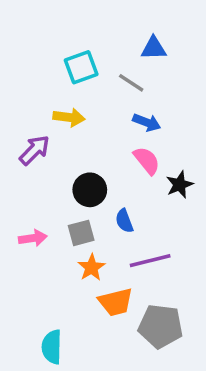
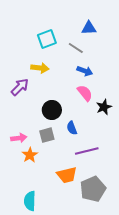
orange star: (91, 267) -> (30, 155), moved
gray pentagon: (161, 326) -> (93, 189), turned -30

